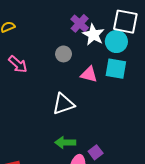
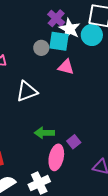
cyan square: (116, 69) -> (59, 41), moved
white triangle: (63, 104) -> (27, 91), moved

